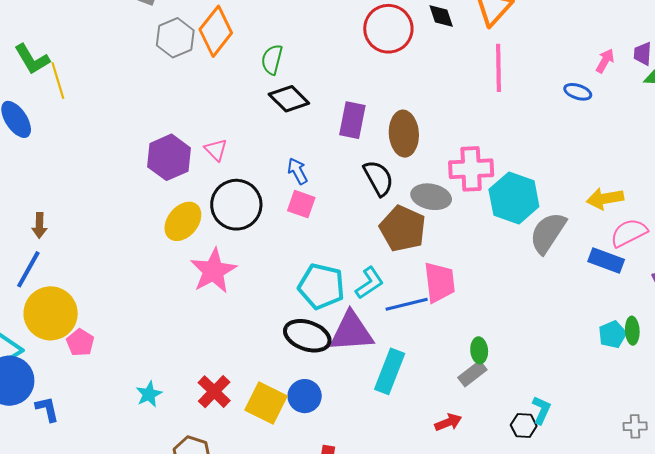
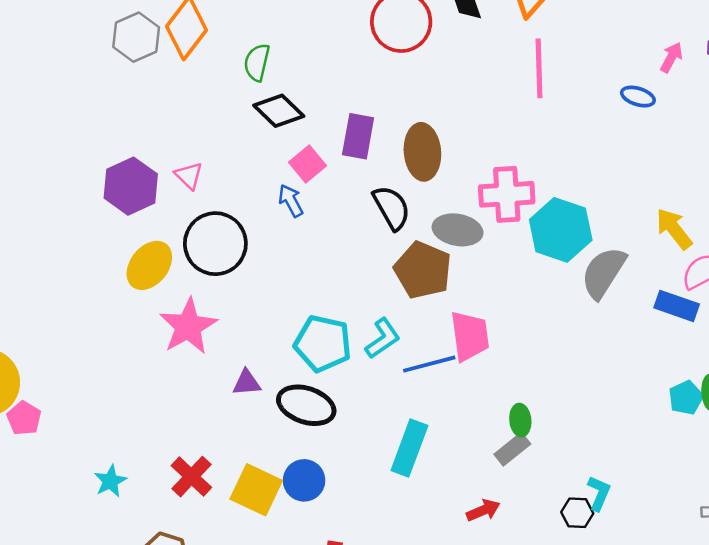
yellow arrow: (605, 199) -> (674, 229), turned 63
pink square: (301, 204) -> (307, 164), moved, turned 32
purple triangle: (351, 332) -> (247, 383), moved, size x0.5

